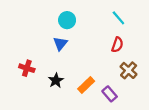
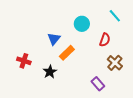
cyan line: (118, 18) -> (115, 16), moved
cyan circle: (67, 20) -> (82, 24), moved
orange rectangle: (86, 85) -> (67, 53), moved

